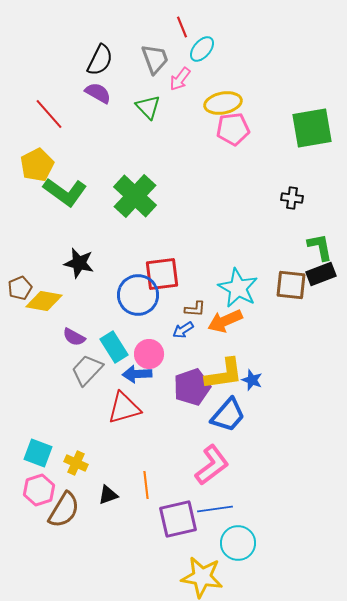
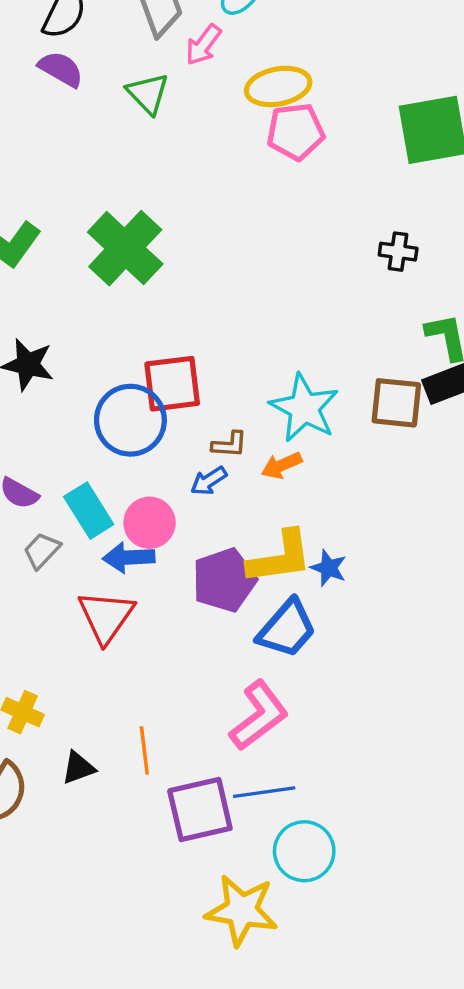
orange arrow: (225, 321) -> (282, 465), size x0.7
gray trapezoid: (87, 370) -> (42, 551), size x0.7
red triangle: (124, 408) -> (106, 617), turned -39

